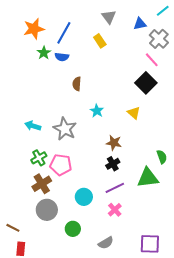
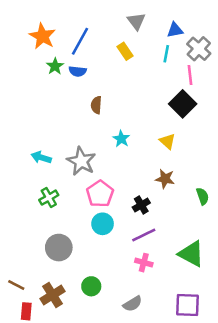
cyan line: (163, 11) -> (166, 54), moved, turned -40
orange star: (34, 29) -> (43, 36), turned -30
pink line: (152, 60) -> (190, 75), turned 35
brown star: (114, 143) -> (165, 179), moved
pink pentagon: (61, 165) -> (100, 194), moved, turned 30
green triangle: (148, 178) -> (191, 254), moved, turned 35
brown cross: (42, 184) -> (53, 295), moved
cyan circle: (84, 197) -> (103, 224), moved
gray circle: (47, 210) -> (59, 248), moved
pink cross: (115, 210) -> (144, 263), turned -32

